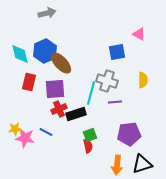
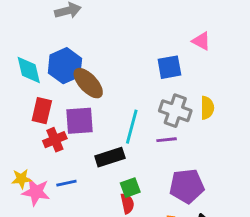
gray cross: (107, 81) -> (175, 111), moved
red cross: (59, 109) -> (55, 140), moved
blue line: (46, 132) -> (66, 183), turned -40

